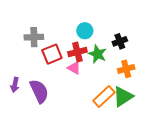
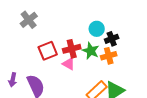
cyan circle: (85, 31) -> (97, 29), moved
gray cross: (34, 37) -> (29, 20), moved, turned -36
orange cross: (126, 69) -> (109, 56), moved

